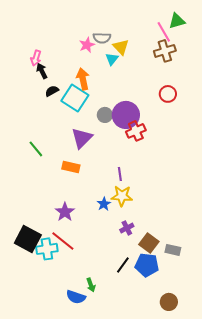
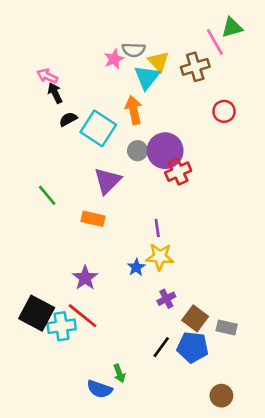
brown cross: (165, 51) -> (195, 67), moved
pink arrow: (36, 58) -> (47, 76), turned 98
cyan triangle: (112, 59) -> (147, 77), size x1.5
orange arrow: (83, 79) -> (134, 110), moved
red circle: (168, 94) -> (224, 111), moved

